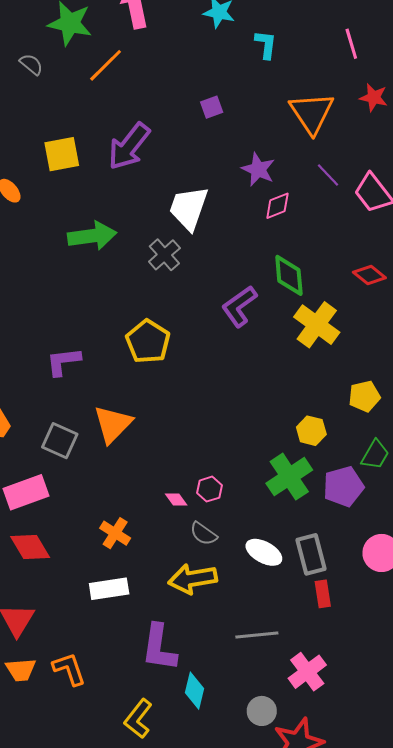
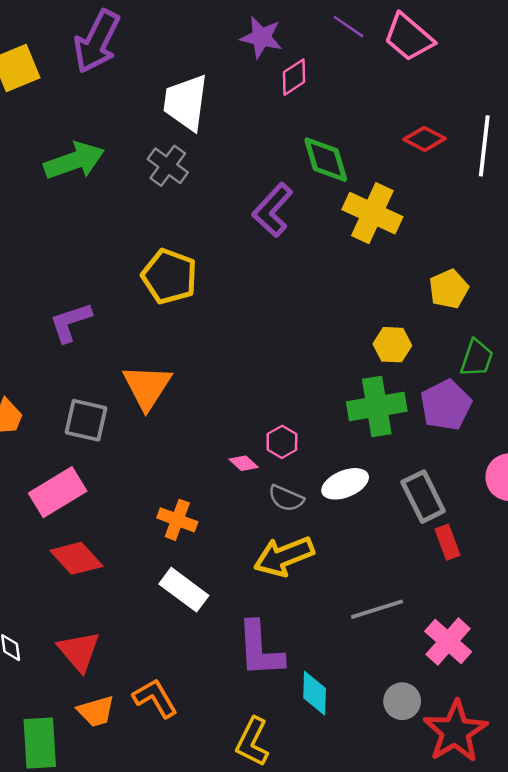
green cross: (289, 477) -> (377, 407), turned 36
white ellipse: (264, 552) -> (345, 484), moved, turned -39
white rectangle: (109, 589) -> (184, 590), turned 57

